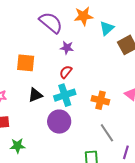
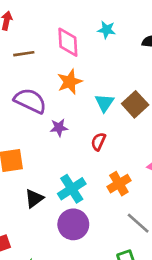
cyan triangle: (107, 28) -> (105, 103), moved
red semicircle: (66, 72) -> (98, 142), moved
orange cross: (100, 100) -> (119, 184), turned -30

